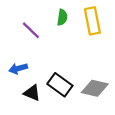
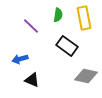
black rectangle: (60, 85) -> (67, 46), moved

